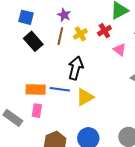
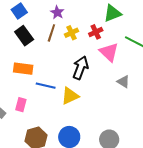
blue square: (26, 17) -> (19, 11), turned 35
pink triangle: (120, 50) -> (109, 52), size x1.5
black arrow: (76, 68) -> (80, 68), moved
orange rectangle: (36, 90) -> (23, 69), moved

